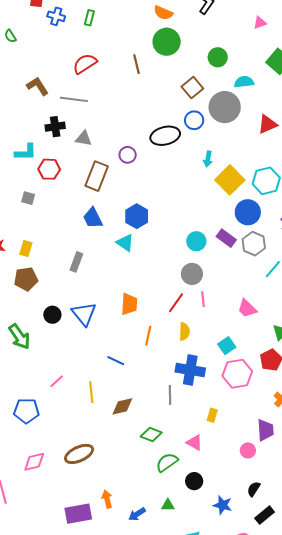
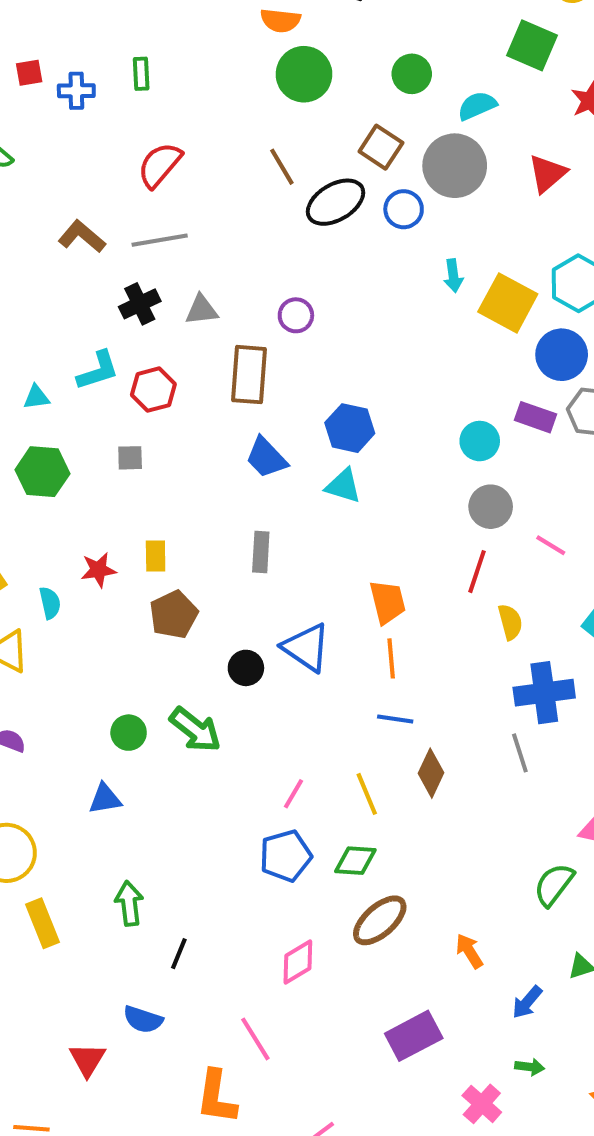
brown line: (136, 64) -> (282, 167), moved
black ellipse: (165, 136) -> (336, 202), moved
pink line: (203, 299) -> (551, 545), moved, turned -35
orange line: (148, 336) -> (391, 658), moved
brown diamond: (122, 406) -> (431, 773), moved, turned -35
blue pentagon: (26, 411) -> (286, 856), moved
green diamond: (151, 434) -> (355, 861), moved
orange arrow: (107, 499) -> (469, 951), moved

